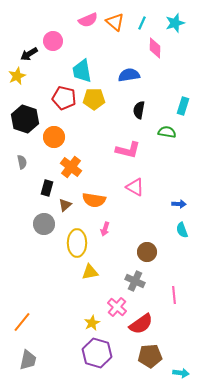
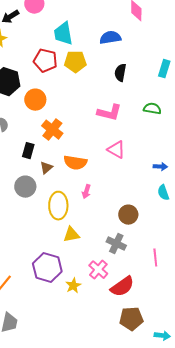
green semicircle: (167, 132) -> (152, 109), moved
purple hexagon: (97, 353) -> (47, 268), moved

